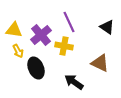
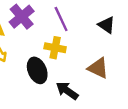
purple cross: (41, 35) -> (22, 17), moved
black ellipse: (36, 68) -> (37, 70), moved

